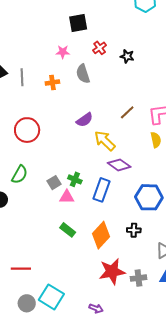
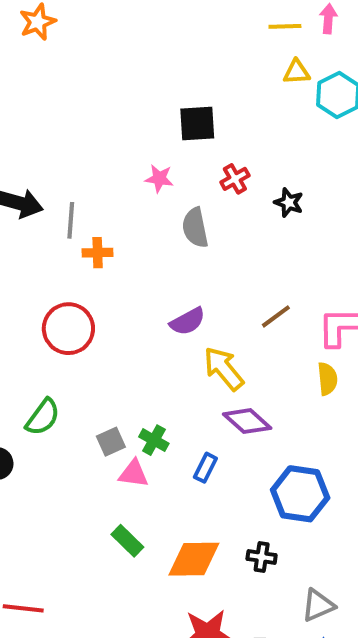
orange cross: (52, 83) -> (98, 253), moved
blue rectangle: (101, 190) -> (205, 468), size x0.6
orange diamond: (101, 235) -> (194, 559), turned 40

